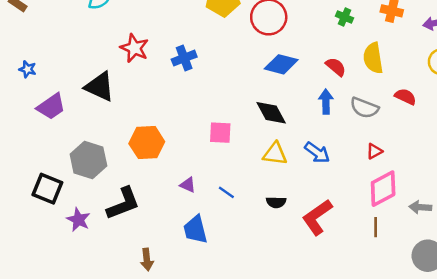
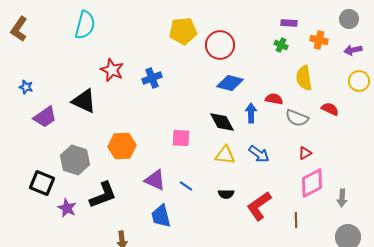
red semicircle: (336, 67) -> (274, 99), moved, turned -30
blue arrow: (326, 102) -> (251, 113), moved
purple triangle: (188, 185) -> (155, 180), size x1.6
gray arrow: (420, 207) -> (342, 198), turned -90
brown line: (376, 227) -> (296, 220), moved

